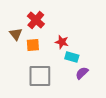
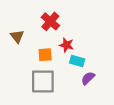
red cross: (36, 20) -> (50, 21), moved
orange square: (33, 45) -> (45, 55), moved

